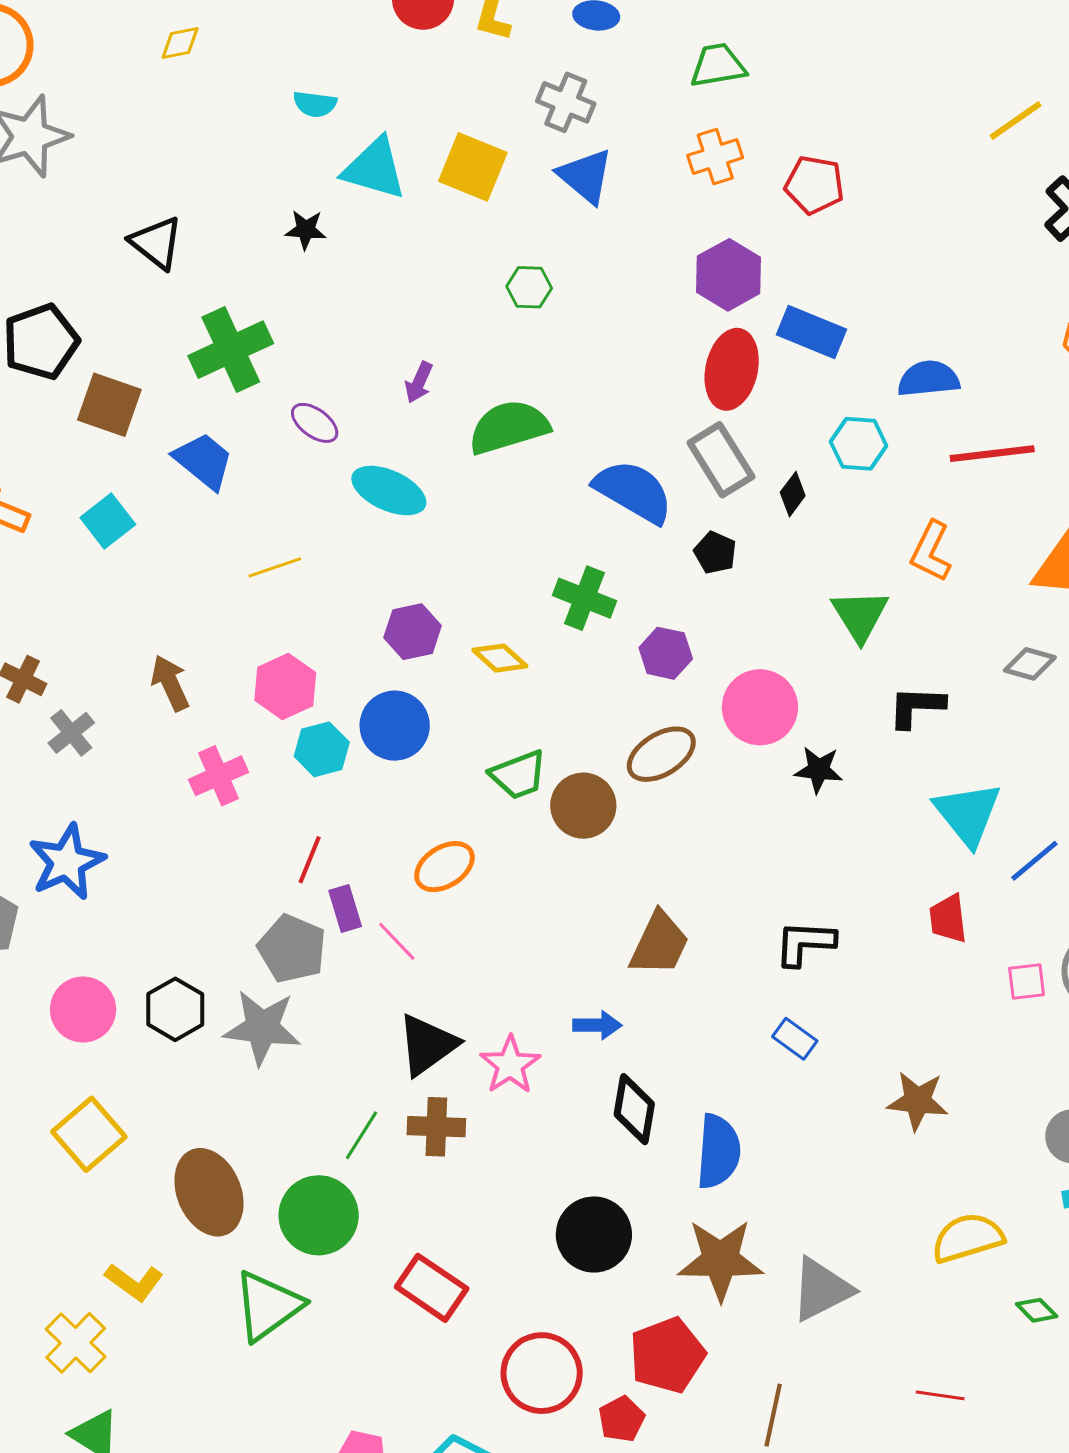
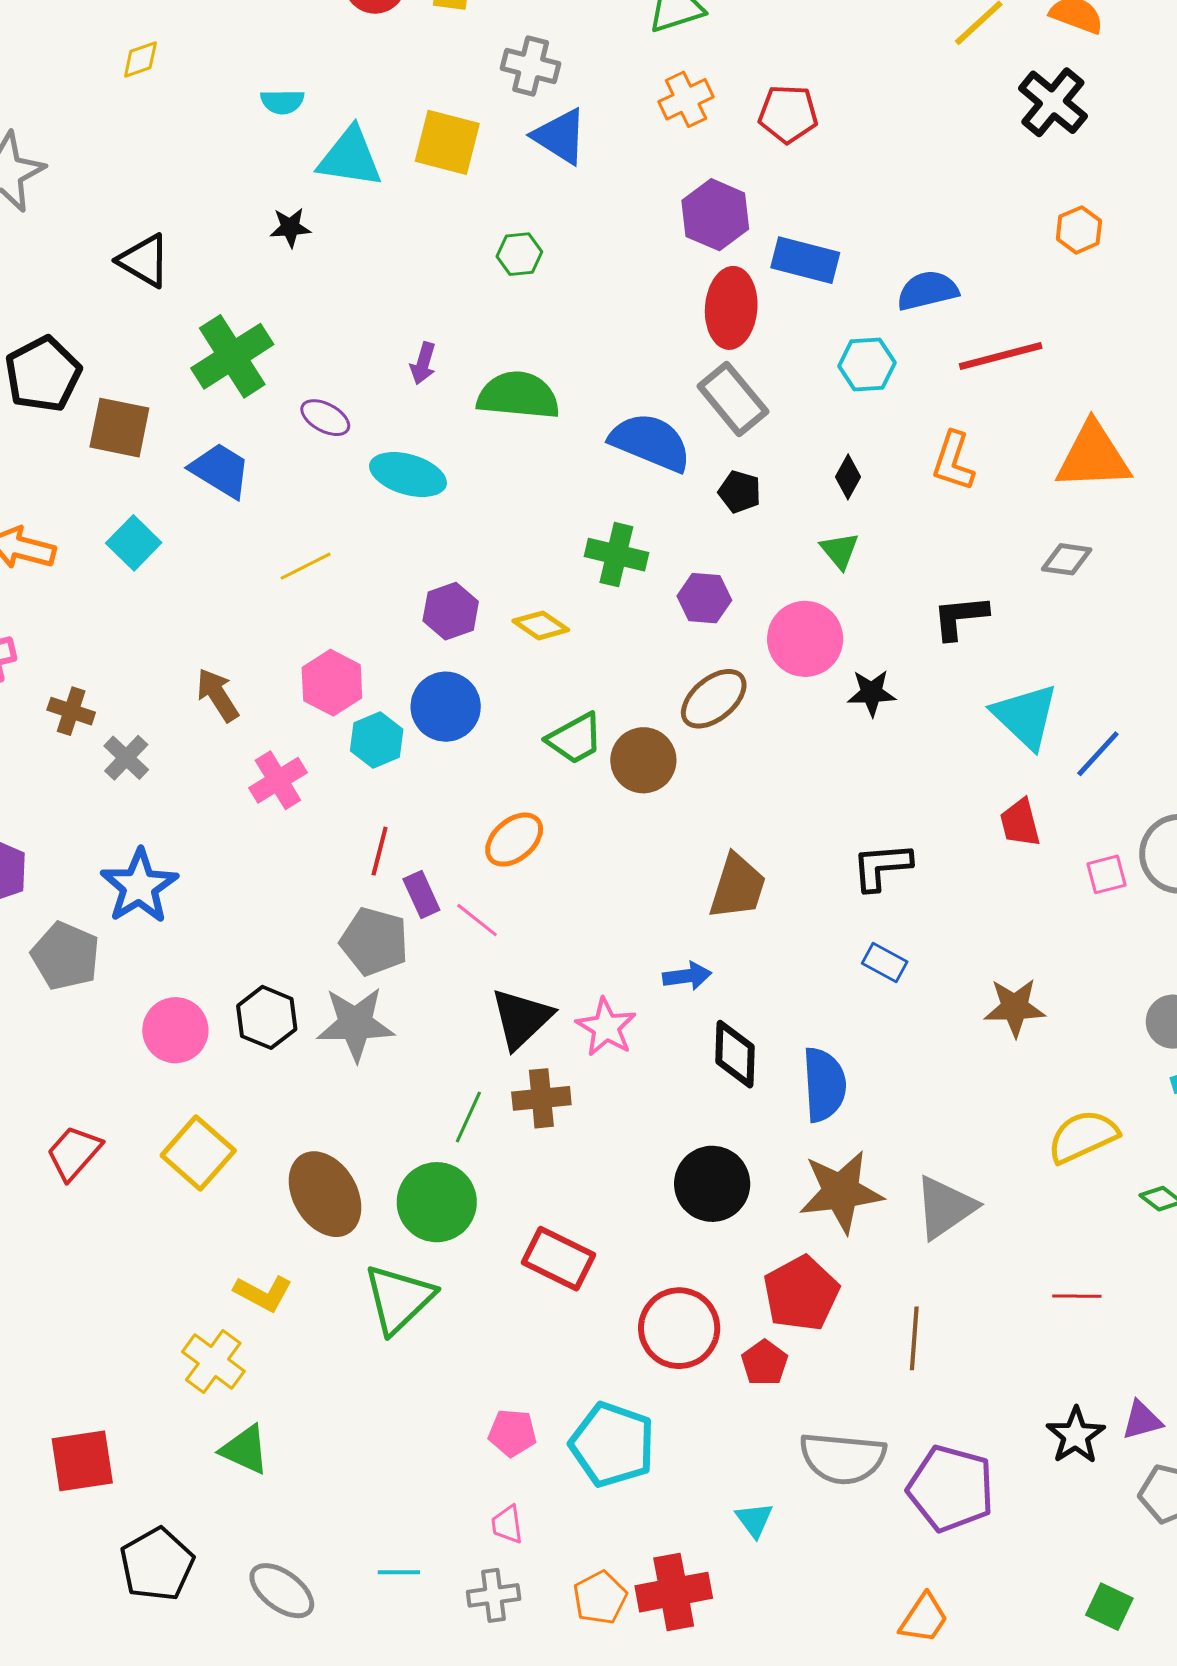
green semicircle: (509, 427) -> (518, 395), turned 30
black diamond: (793, 494) -> (848, 477), moved
green triangle: (860, 615) -> (840, 551), moved, size x0.7

